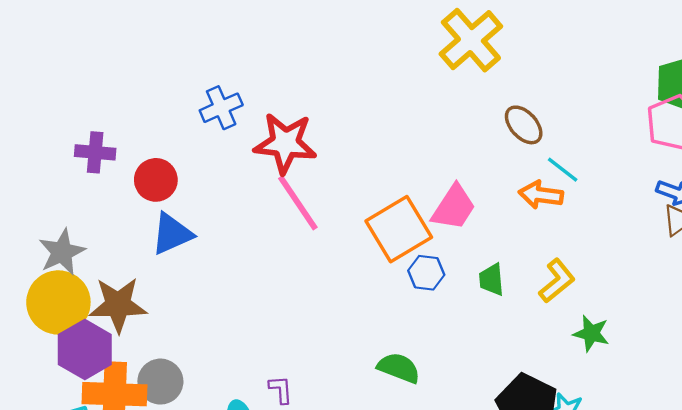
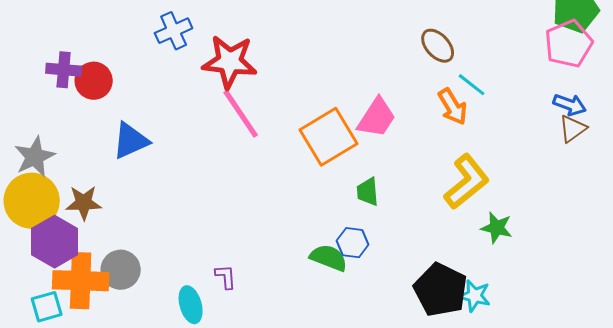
red circle: (156, 180) -> (94, 81), moved
orange arrow: (541, 195) -> (453, 107), turned -129
blue hexagon: (426, 273) -> (353, 243), moved
green trapezoid: (492, 280) -> (368, 192), moved
yellow L-shape: (557, 281) -> (467, 182), size x1.4
brown star: (118, 305) -> (84, 203), size x0.7

